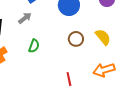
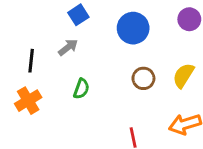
yellow semicircle: (103, 37) -> (183, 75), turned -108

